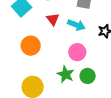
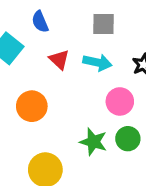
pink circle: (77, 52) -> (120, 101), moved

